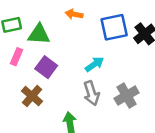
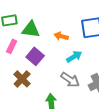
orange arrow: (74, 14) -> (61, 36), moved
gray arrow: (91, 93) -> (70, 80), turned -42

